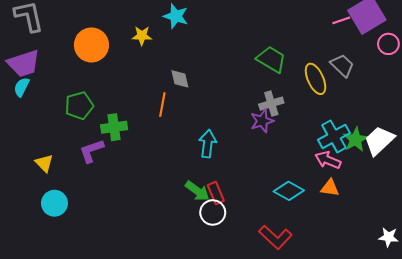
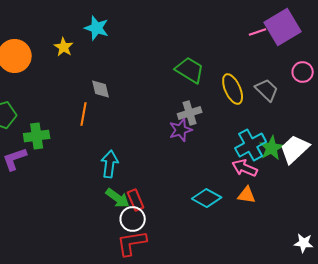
yellow star: (142, 36) -> (64, 47), turned 30
pink circle: (388, 44) -> (303, 72), moved
gray trapezoid: (342, 66) -> (267, 90), moved
cyan arrow: (208, 144) -> (110, 164), moved
red L-shape: (275, 237) -> (132, 243), moved, turned 128

